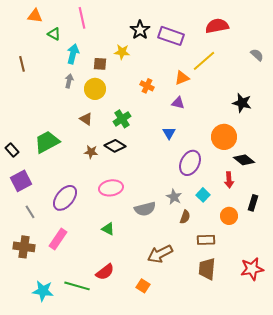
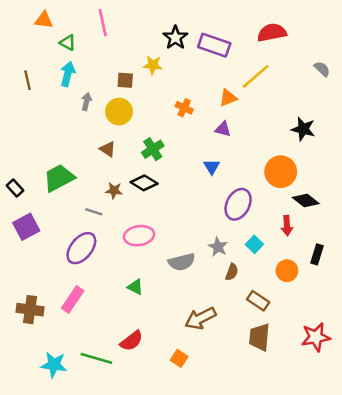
cyan arrow: (73, 54) -> (68, 74), moved
gray line: (30, 212) -> (94, 212), moved, turned -40
brown rectangle: (206, 240) -> (258, 301), turned 36

